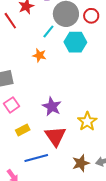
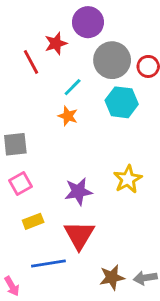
cyan line: (48, 31) -> (73, 87), moved
purple star: (52, 106) -> (78, 191), turned 30
yellow star: (87, 121) -> (128, 179), moved

